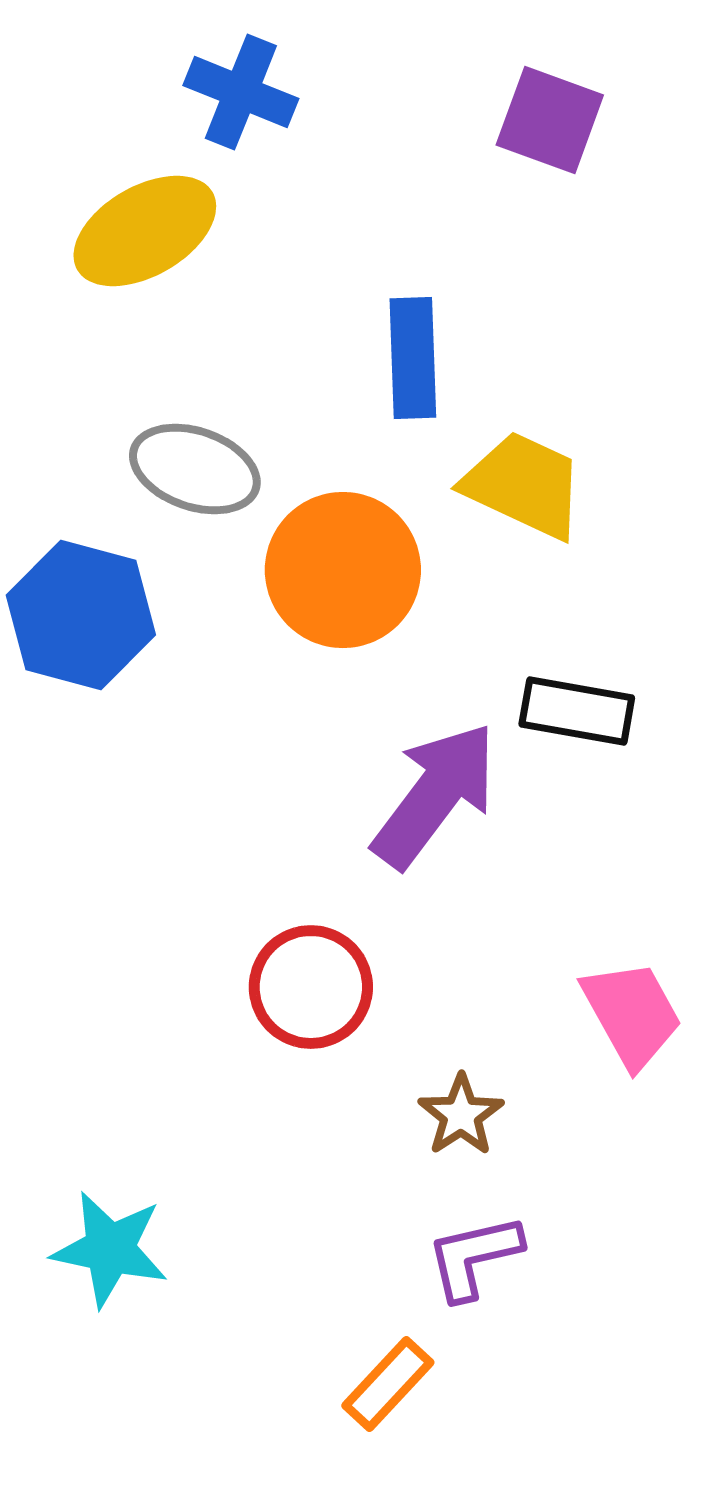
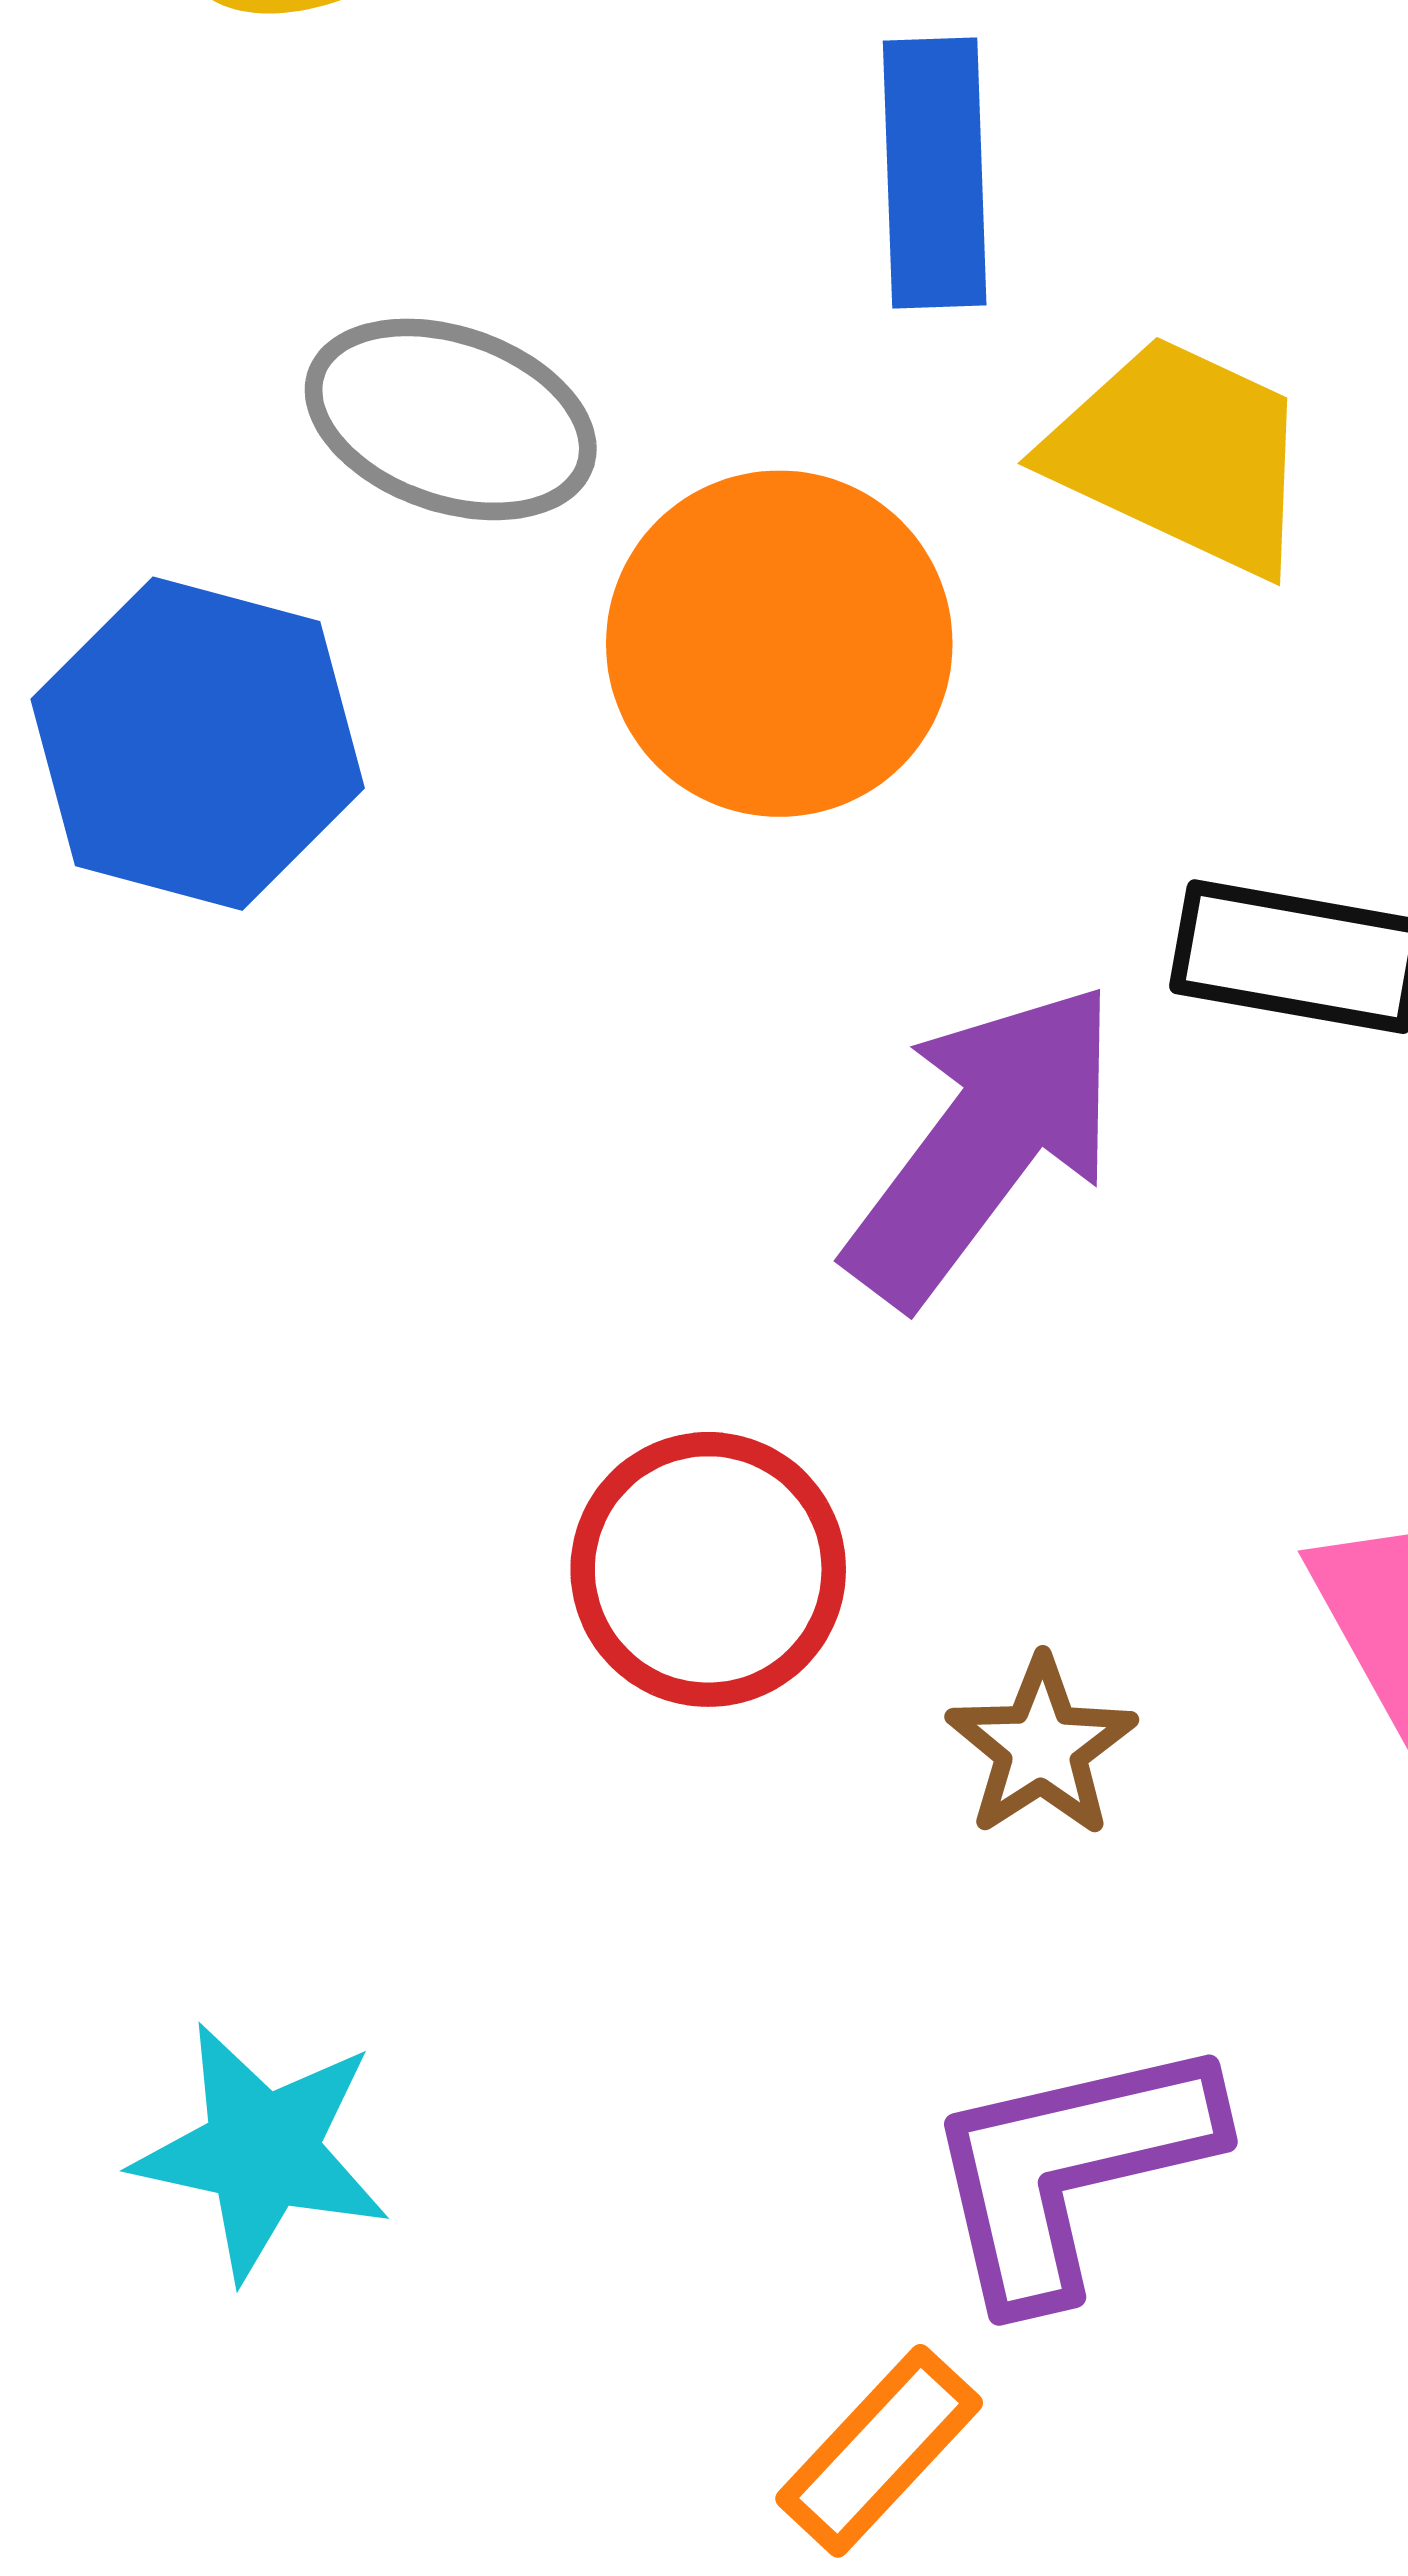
brown star: (461, 1115) -> (1041, 1747), moved
purple L-shape: (474, 1257) -> (1070, 2169), size x1.4

